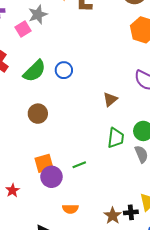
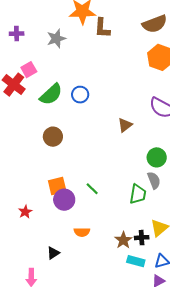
pink square: (23, 29) -> (29, 70), moved
green trapezoid: (116, 138) -> (138, 194), moved
green line: (79, 165) -> (92, 189), turned 64

